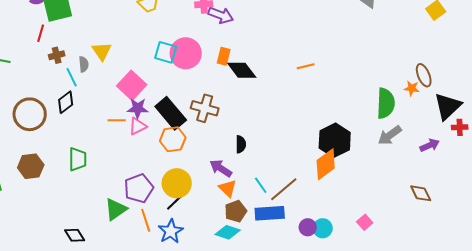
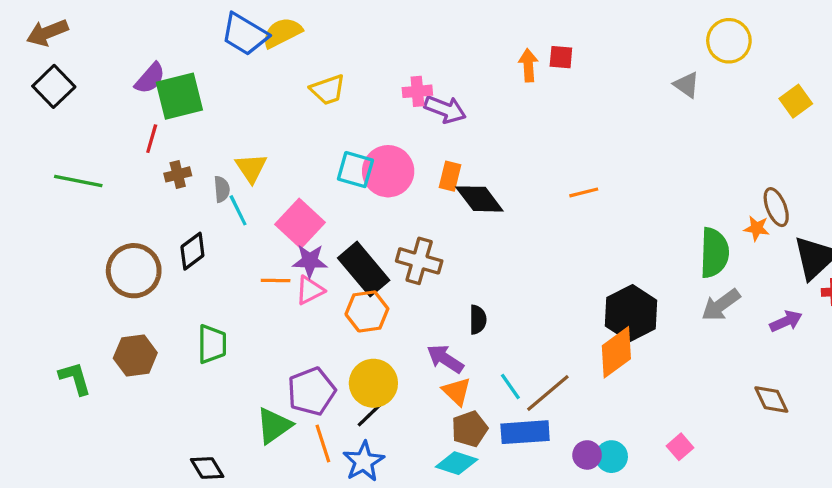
cyan line: (72, 77) -> (238, 210), moved

